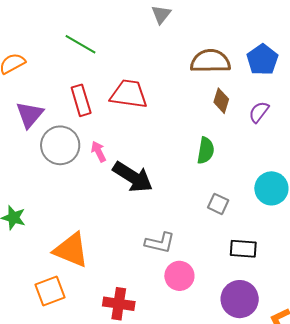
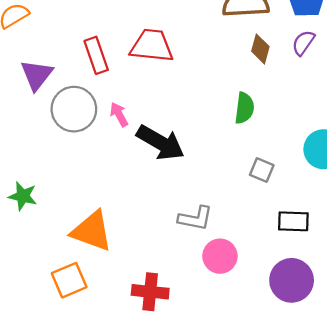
purple semicircle: (259, 112) -> (303, 43), moved

